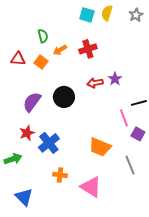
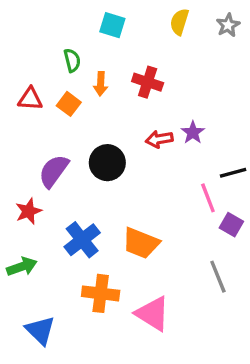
cyan square: (87, 15) -> (112, 25), moved
red cross: (88, 49) -> (148, 82), turned 36
orange arrow: (60, 50) -> (101, 84), turned -56
red star: (27, 133) -> (29, 211), moved
orange trapezoid: (100, 147) -> (141, 243), moved
orange cross: (60, 175) -> (101, 293), size x1.5

